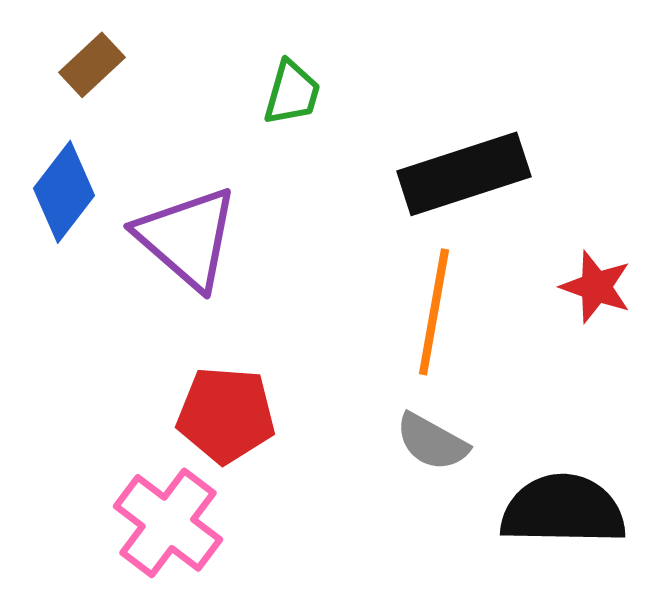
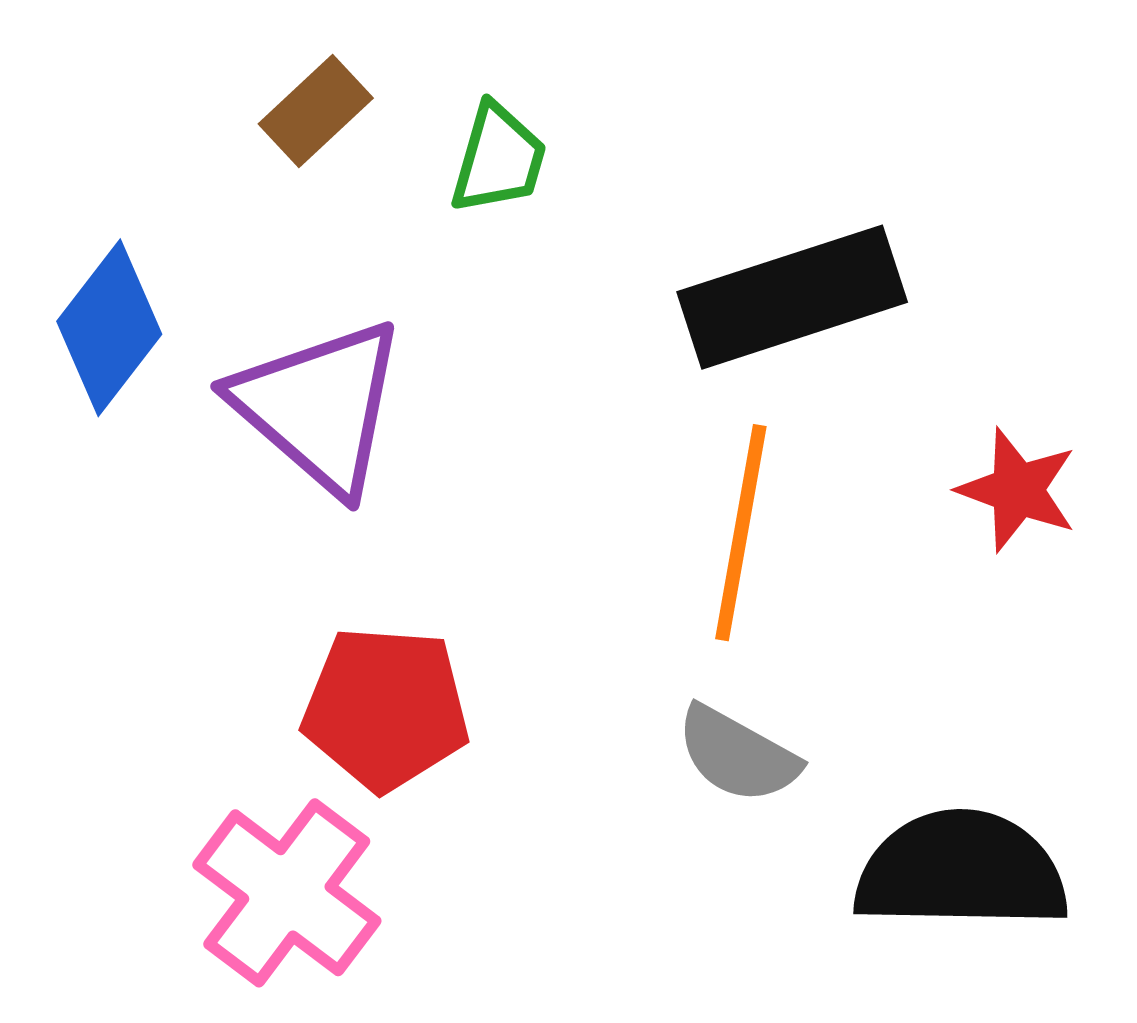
brown rectangle: (92, 65) -> (316, 111), moved

